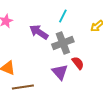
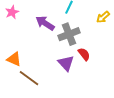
brown line: (23, 87) -> (29, 78), turned 45

